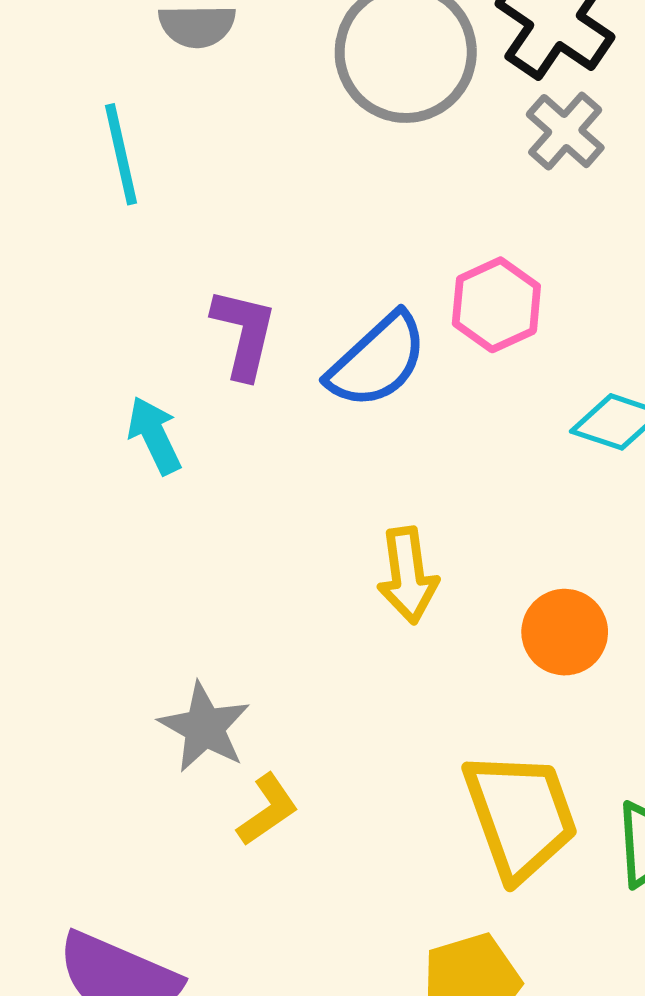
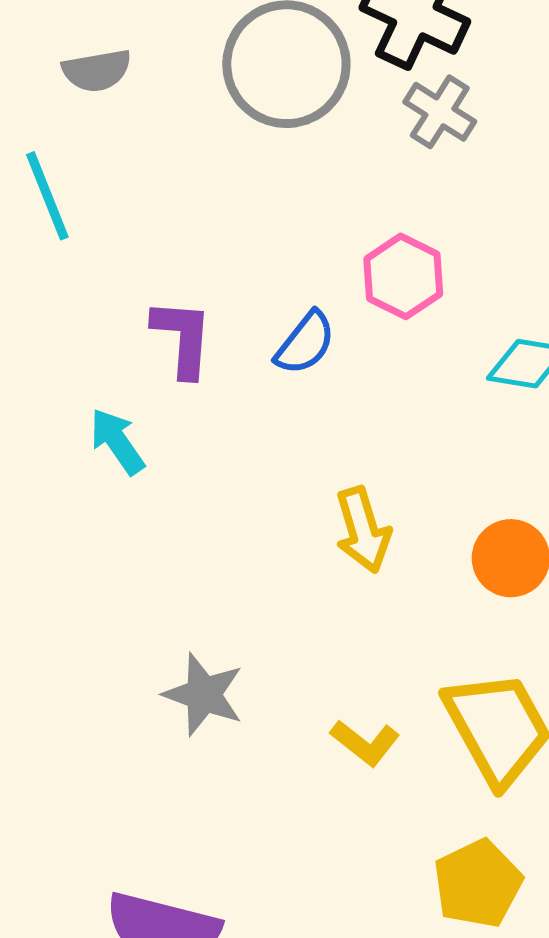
blue semicircle: (377, 361) -> (305, 343), size x0.7
yellow L-shape: (268, 810) -> (365, 743), moved, turned 82

